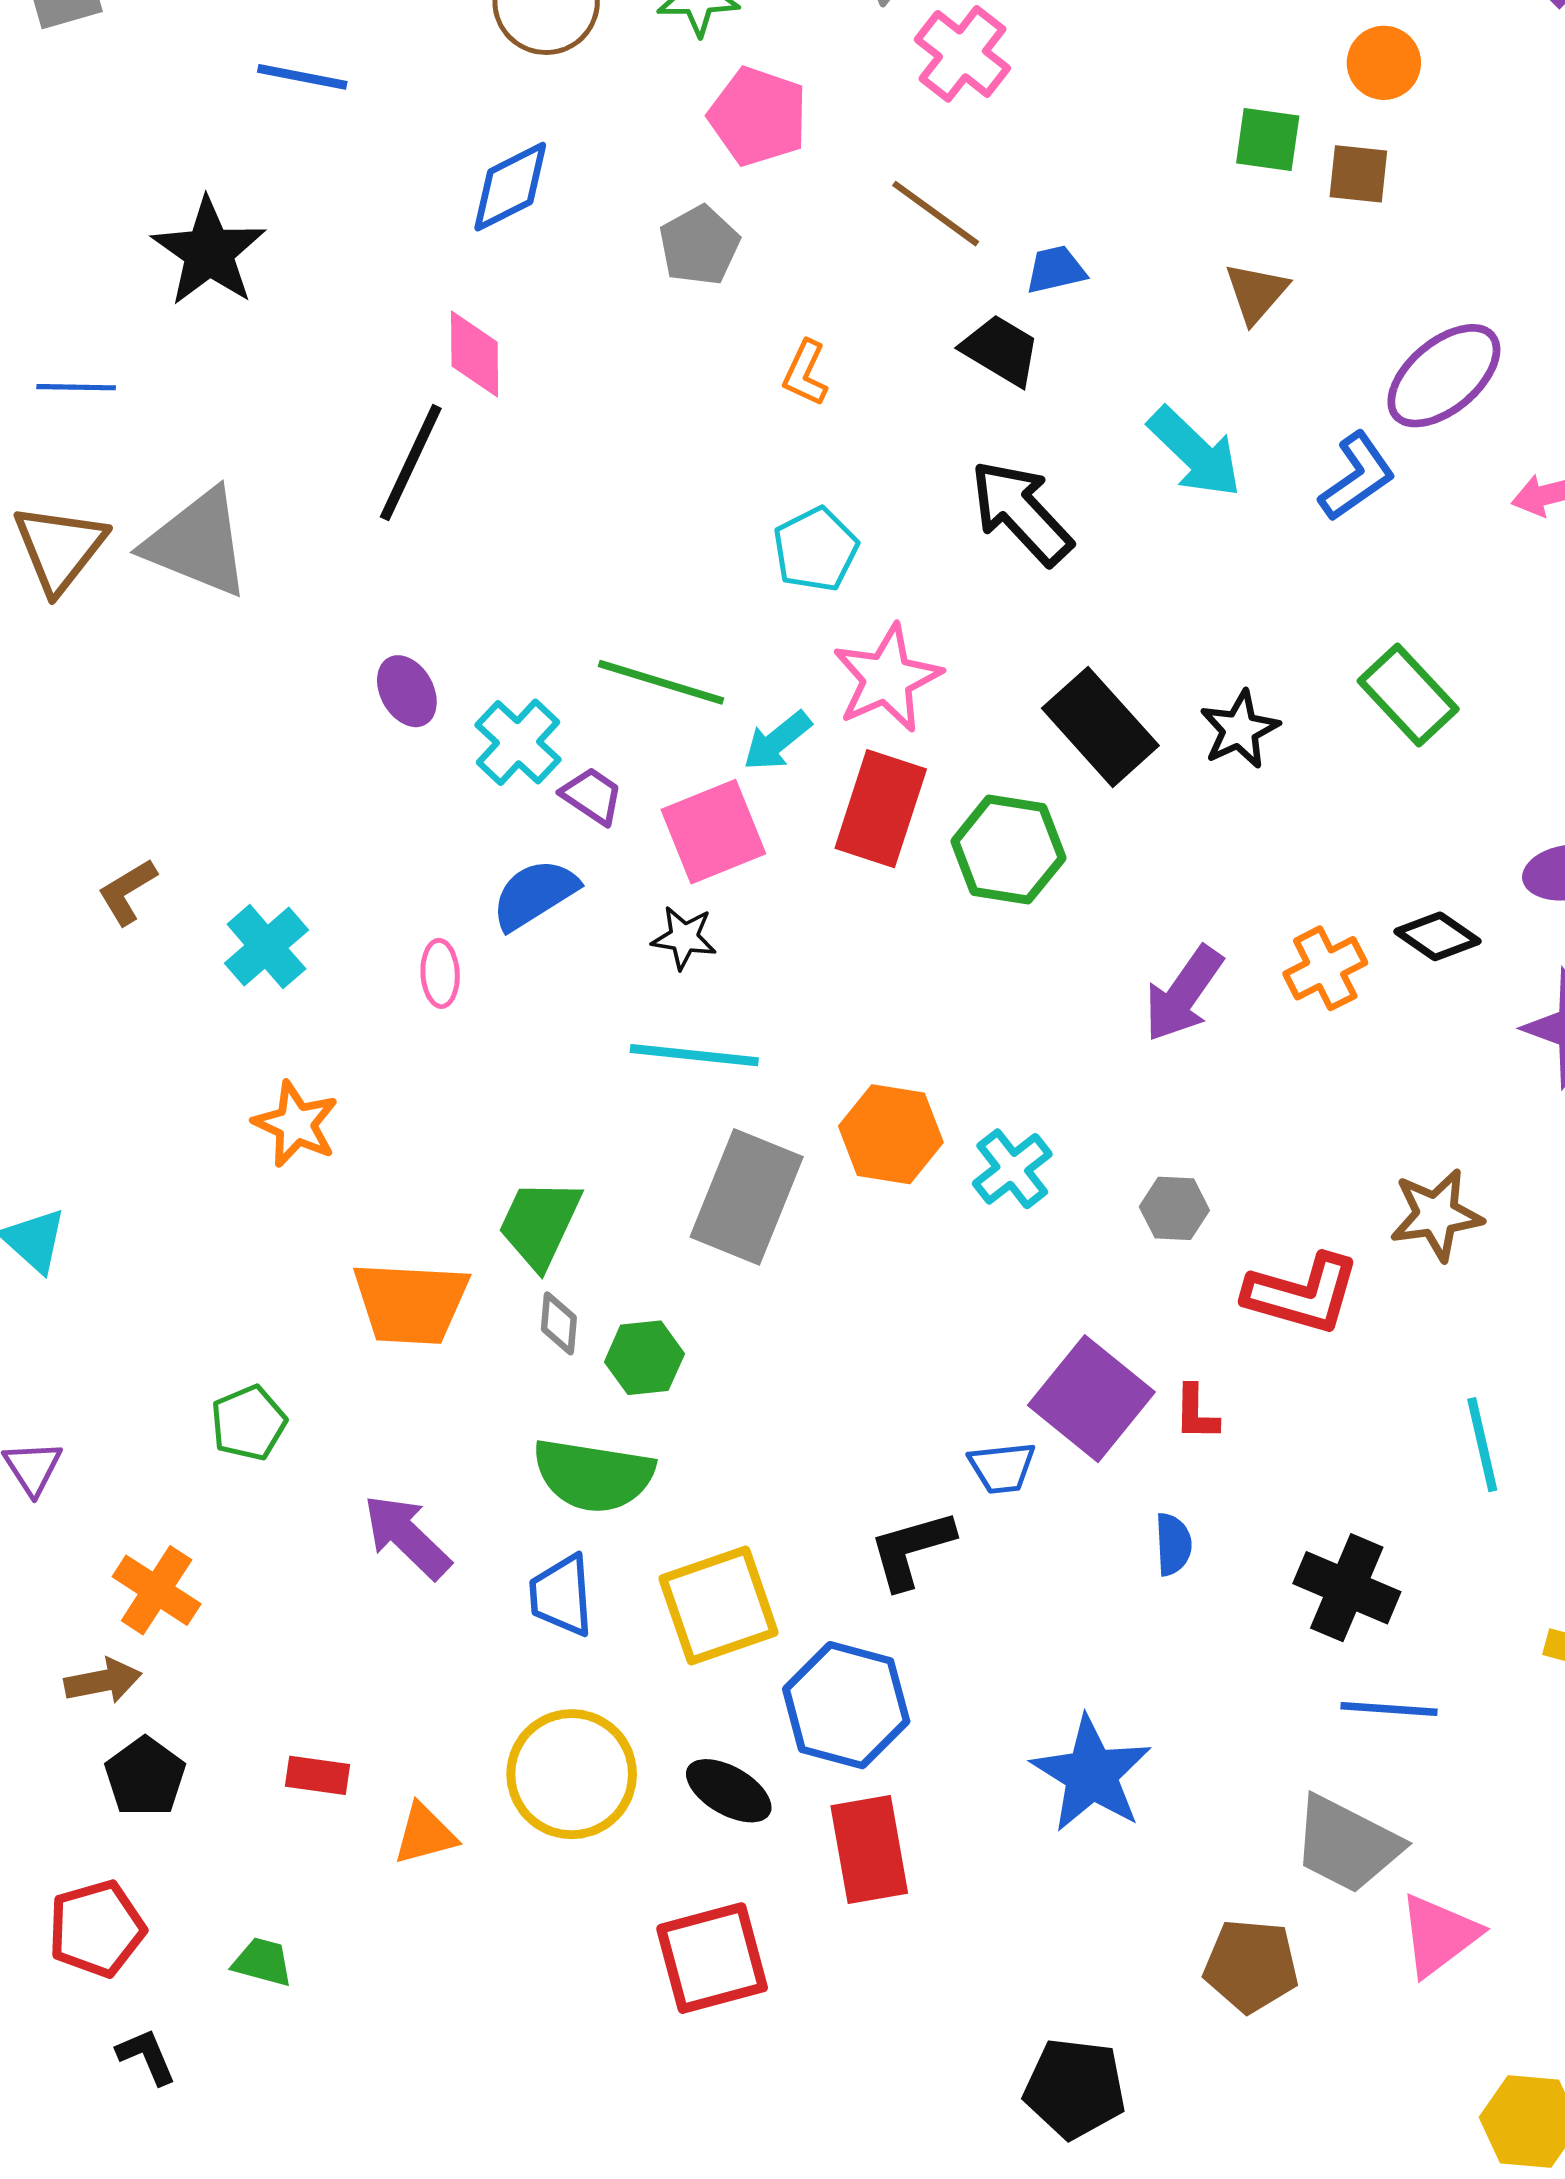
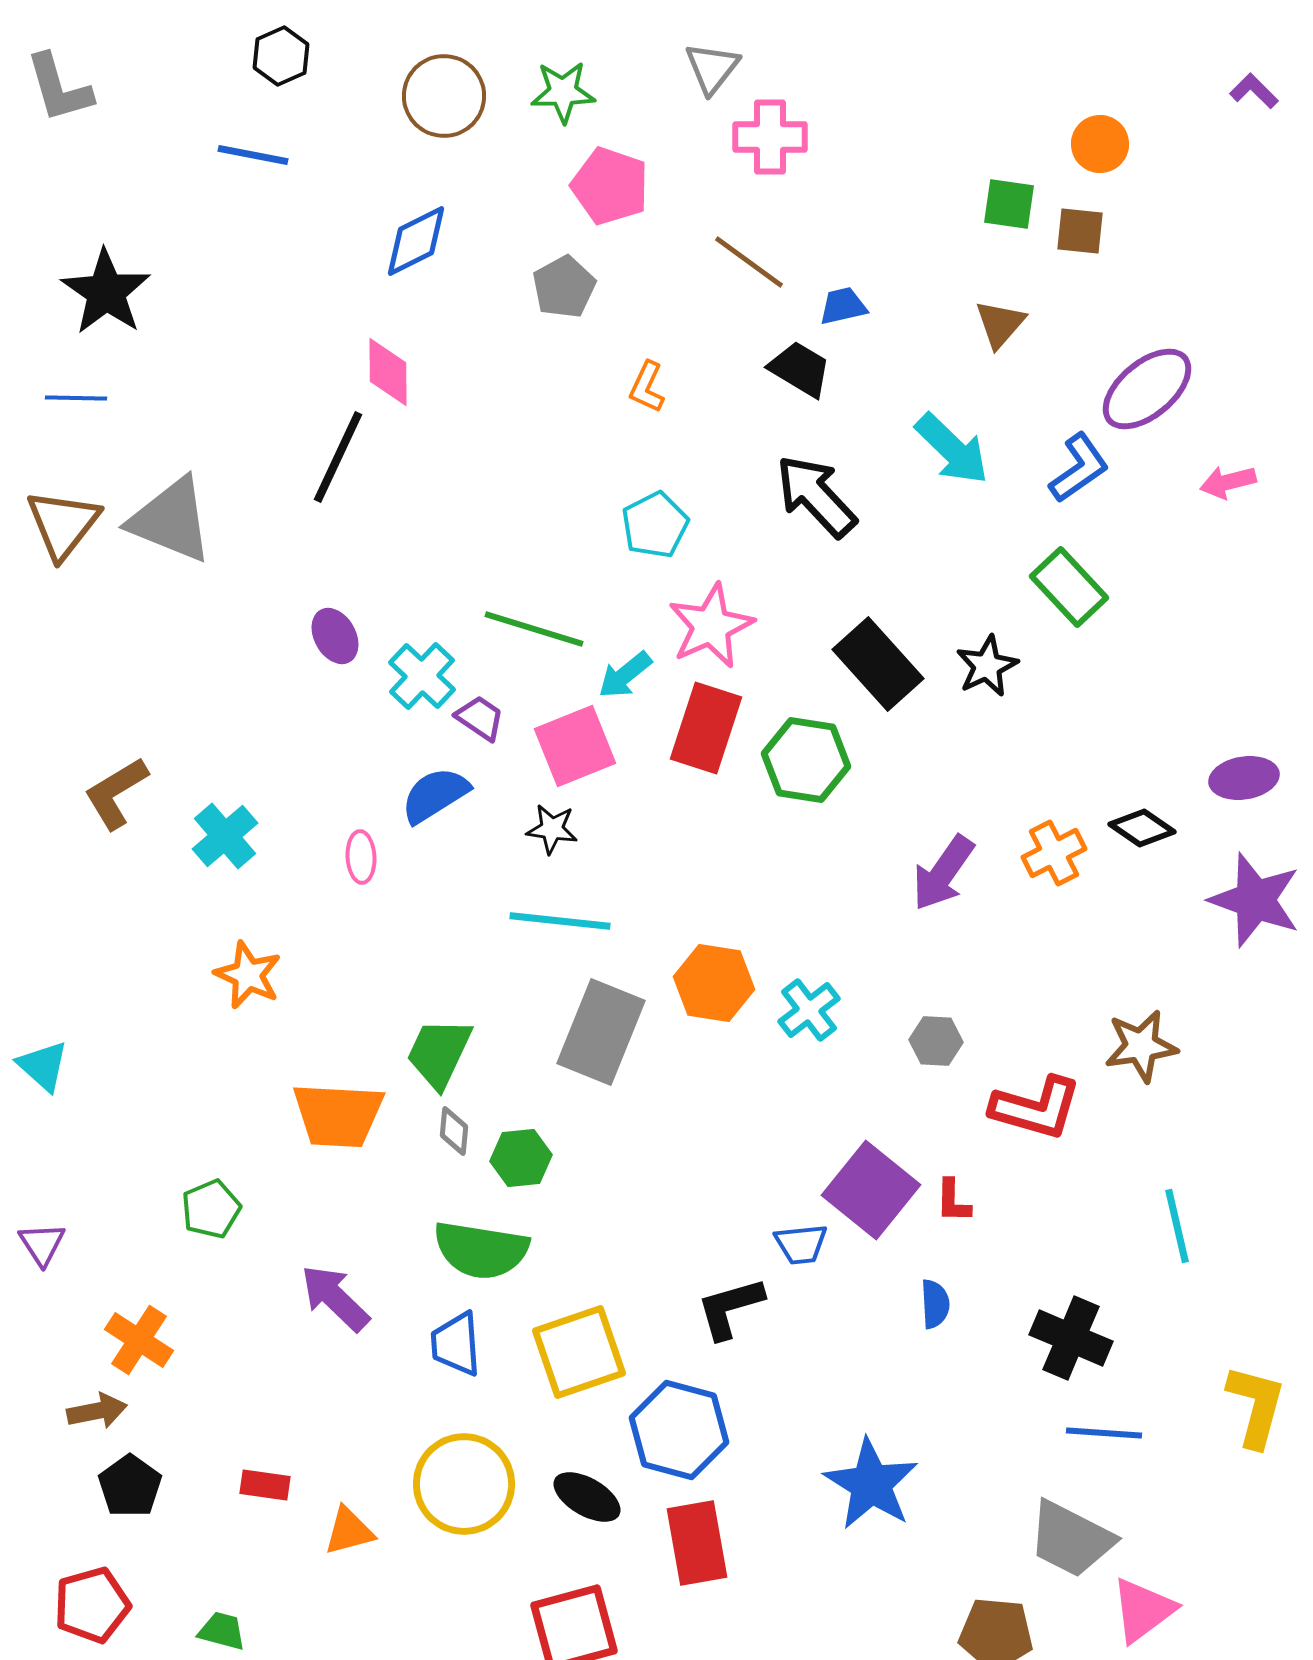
pink cross: (962, 54) -> (770, 137), turned -38
black star: (209, 252) -> (106, 292), moved
green rectangle: (1408, 695) -> (1069, 587), moved
brown L-shape: (127, 892) -> (116, 793), size x1.4

